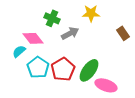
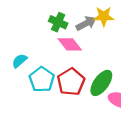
gray arrow: (70, 33) -> (86, 23), moved
pink diamond: (33, 38) -> (70, 44), moved

